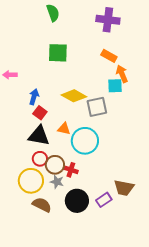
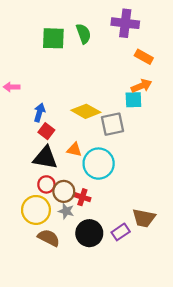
green semicircle: (53, 13) -> (84, 34), moved
green square: (58, 53) -> (53, 38), moved
orange rectangle: (109, 56) -> (144, 57), moved
orange arrow: (122, 74) -> (142, 86), turned 90

